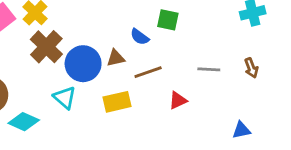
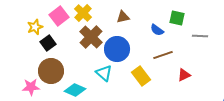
brown triangle: (116, 58) -> (123, 17), moved
gray line: (209, 69) -> (200, 36), moved
yellow rectangle: (117, 102) -> (141, 76), turned 66

